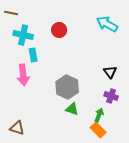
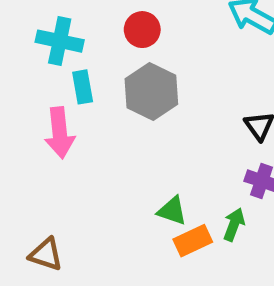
gray hexagon: (67, 87) -> (151, 91), moved
orange rectangle: (98, 130) -> (193, 241), moved, turned -70

